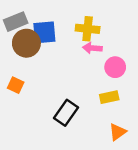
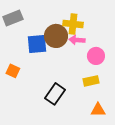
blue square: (44, 32) -> (37, 44), moved
brown circle: (26, 43) -> (56, 36), moved
orange triangle: (118, 132) -> (98, 110), turned 35

